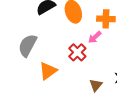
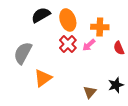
red cross: (77, 52) -> (68, 44), moved

